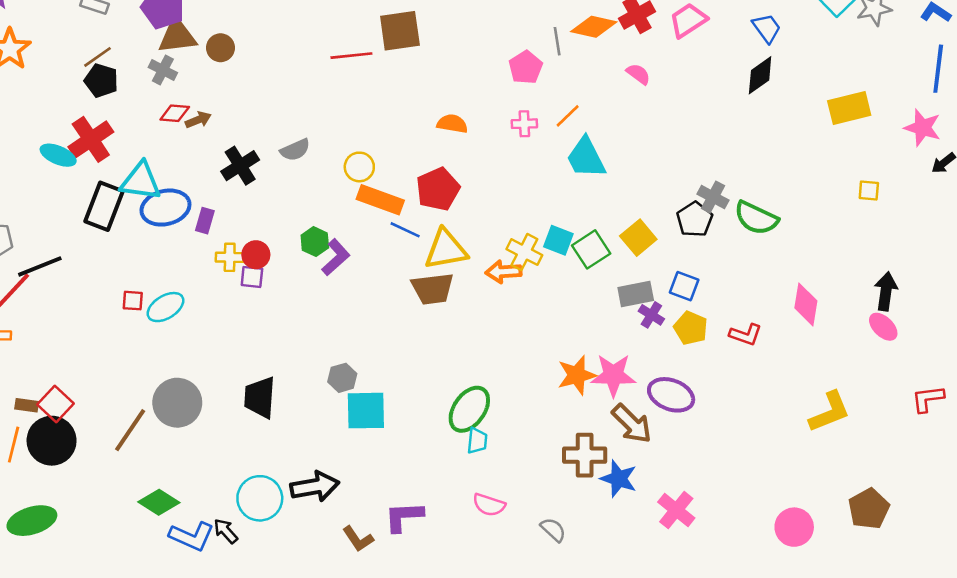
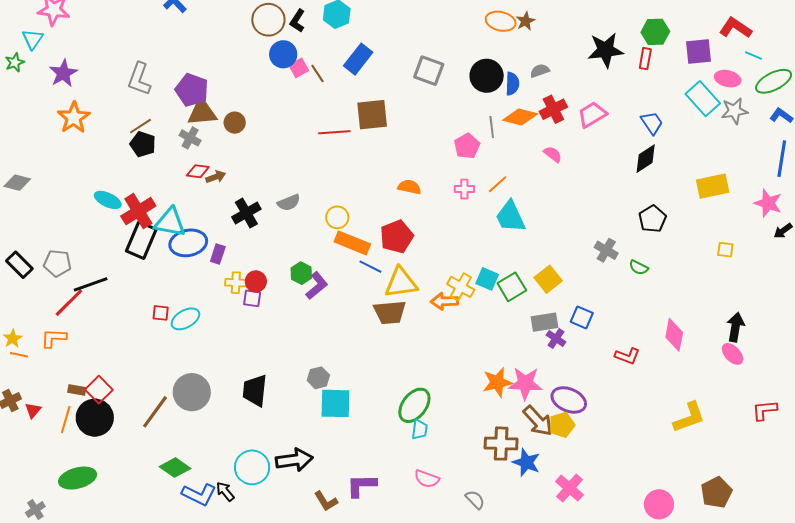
red cross: (91, 139) -> (138, 211), moved
green semicircle: (756, 218) -> (639, 267), size x0.6
black pentagon: (695, 219) -> (652, 219), moved
yellow pentagon: (691, 328) -> (562, 425), moved, turned 30

